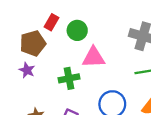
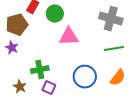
green cross: (69, 78) -> (40, 70), moved

